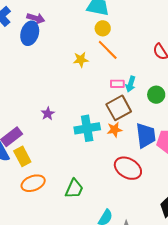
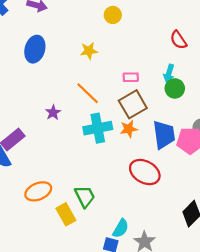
blue ellipse: (30, 33) -> (35, 49), moved
orange line: (108, 50) -> (88, 93), moved
cyan arrow: (131, 84) -> (169, 73), moved
yellow rectangle: (22, 156) -> (66, 214), moved
green trapezoid: (74, 189) -> (85, 196), turned -50

